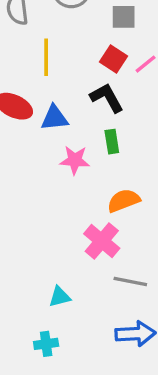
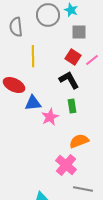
blue triangle: (55, 118) -> (33, 103), moved
pink star: (75, 160) -> (50, 117), turned -30

